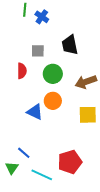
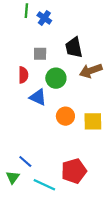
brown arrow: (86, 82) -> (91, 71), moved
orange circle: (53, 101) -> (65, 116), moved
blue triangle: (35, 112) -> (38, 97), moved

